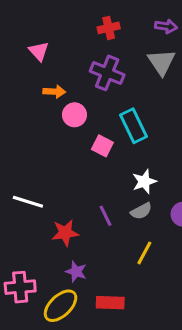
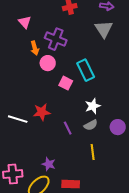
purple cross: (107, 73) -> (56, 39), moved
orange arrow: (54, 92) -> (35, 48), turned 72
red star: (65, 233) -> (42, 112), moved
yellow line: (144, 253) -> (93, 152), turned -35

